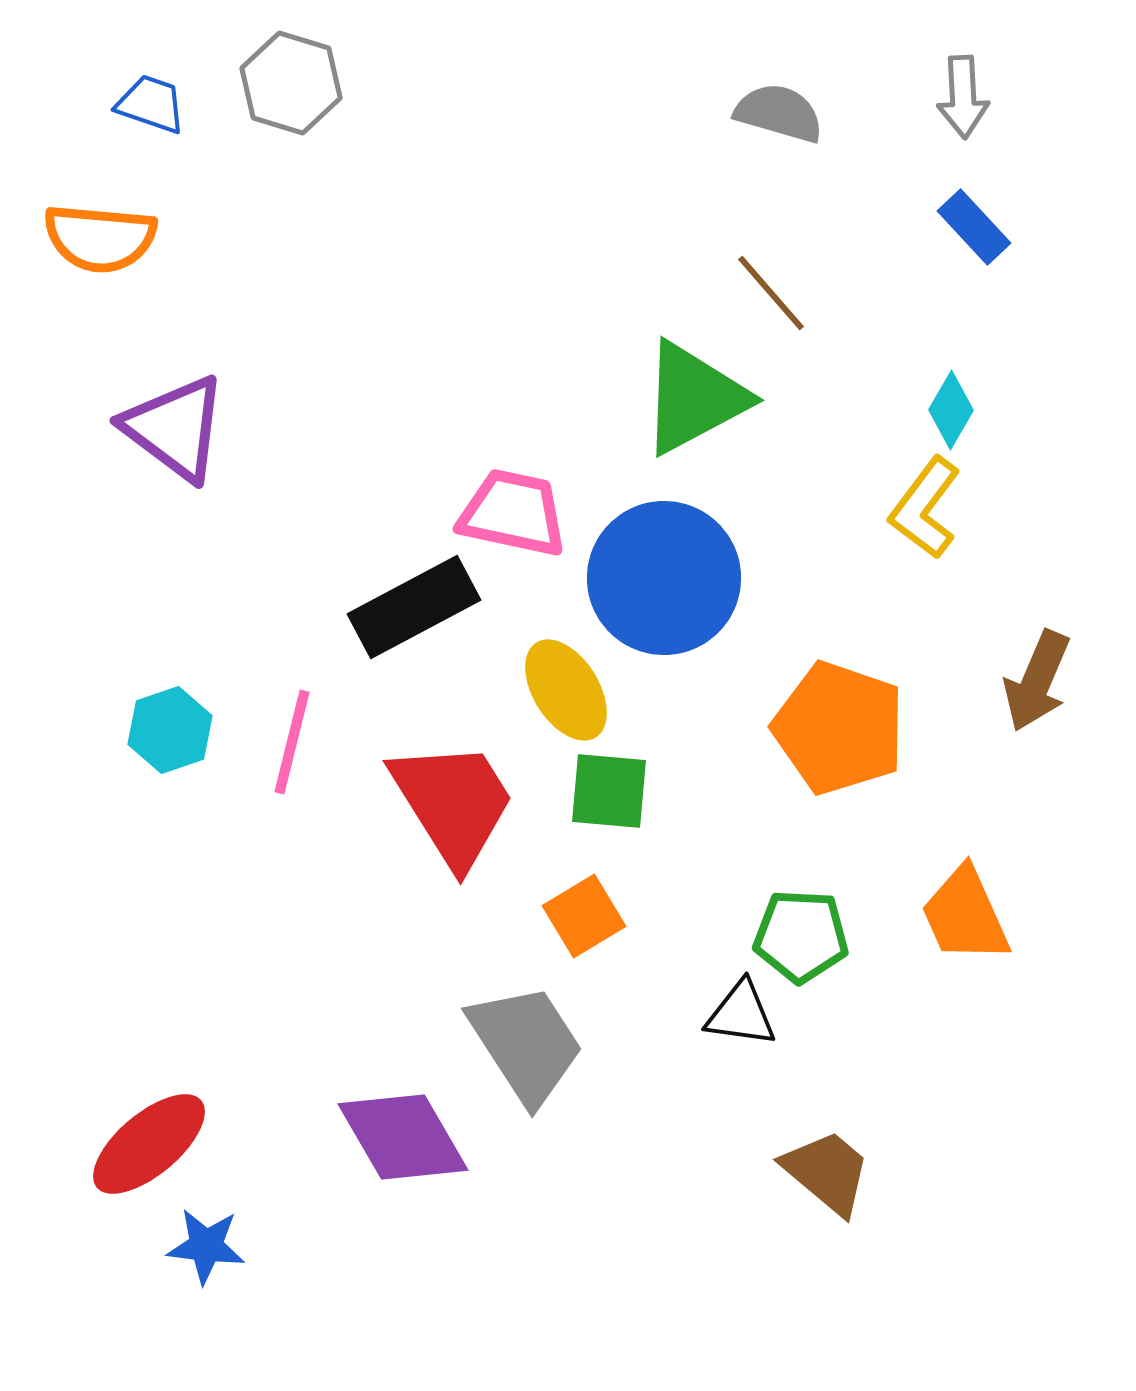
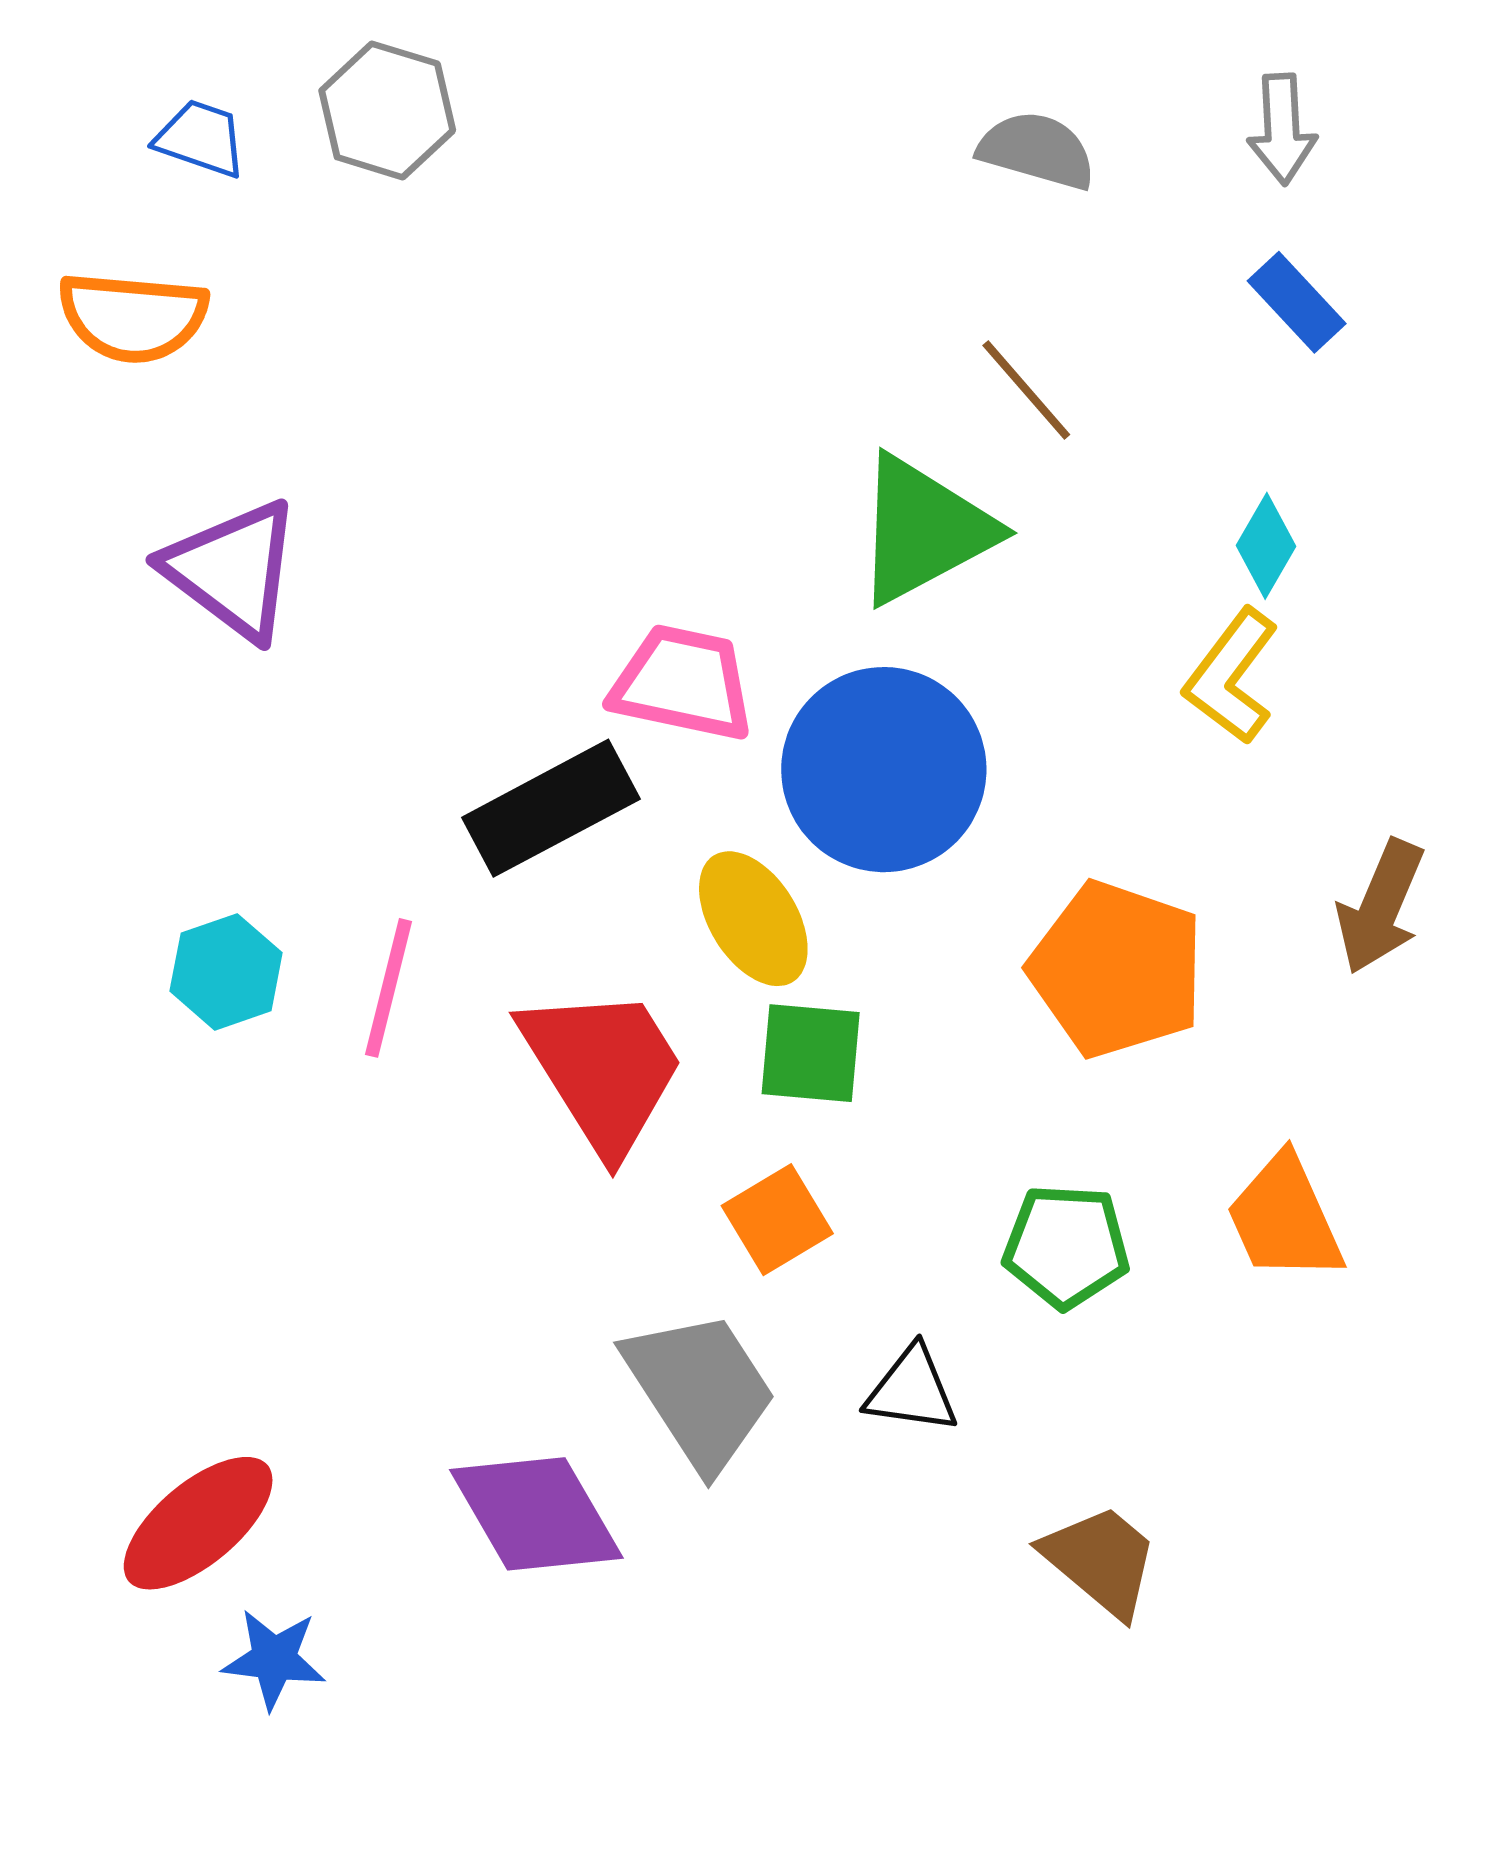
black triangle: (741, 1014) -> (912, 1390), moved

